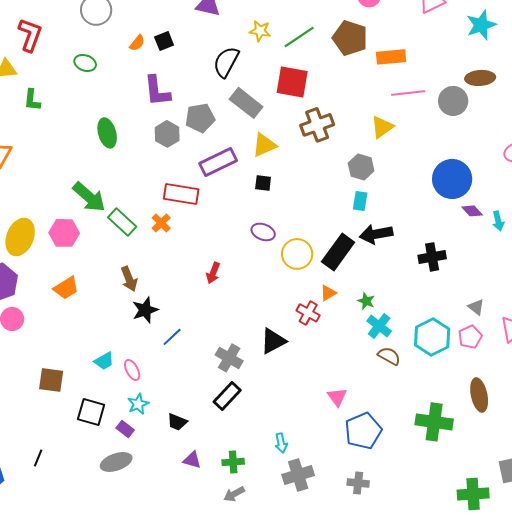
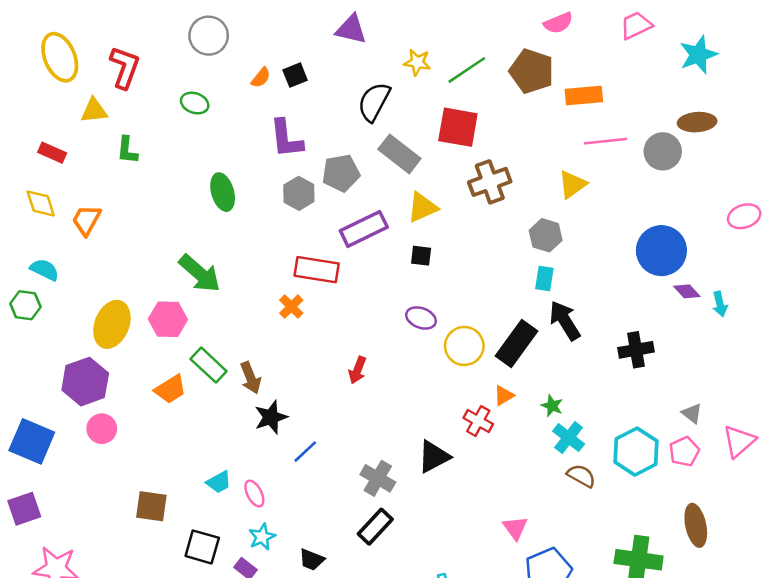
green rectangle: (122, 222) -> (209, 365), moved
black arrow: (376, 234) -> (565, 321), turned 68

